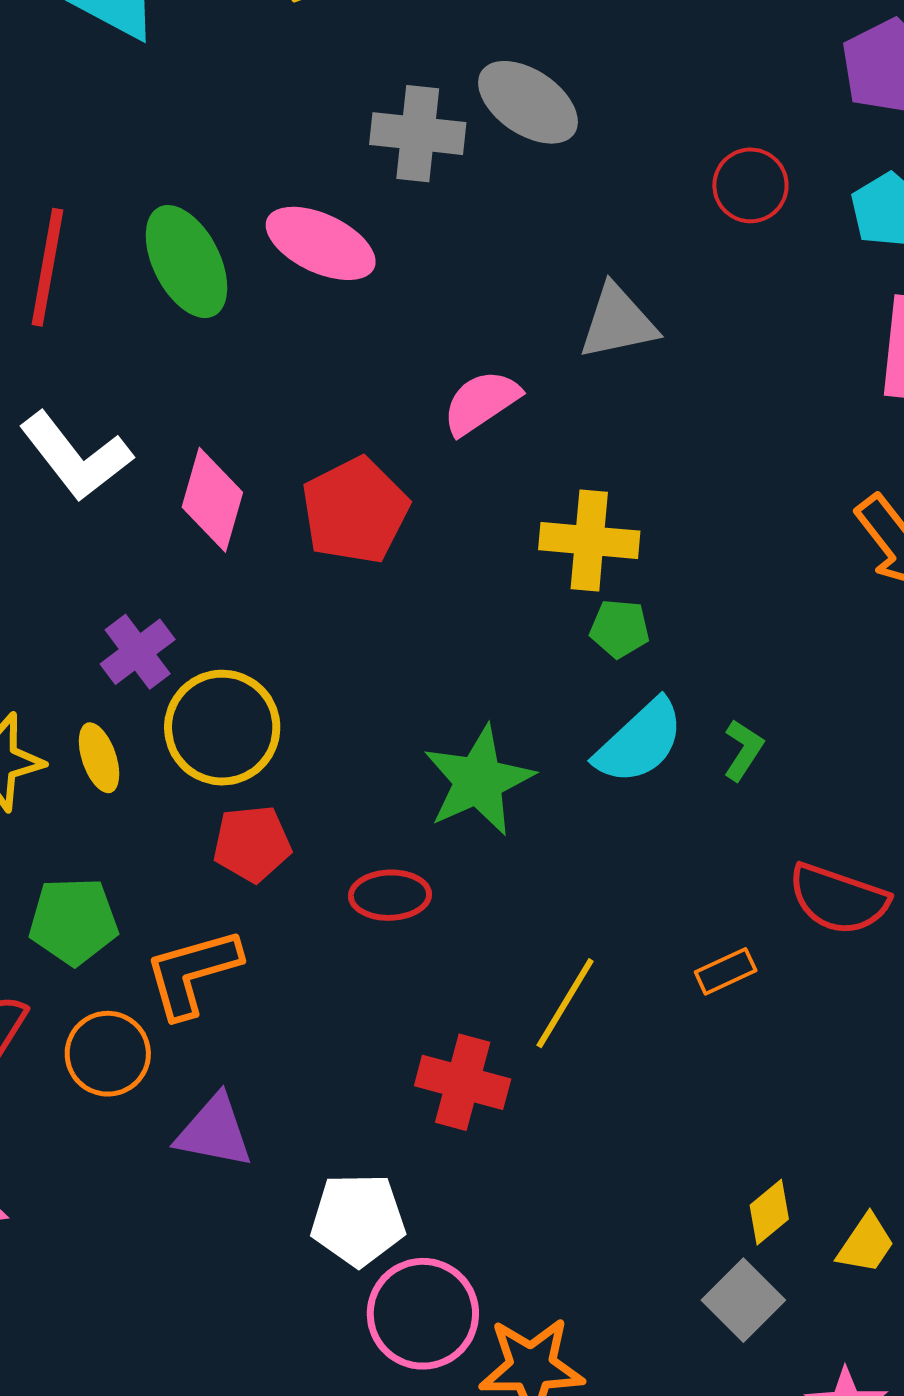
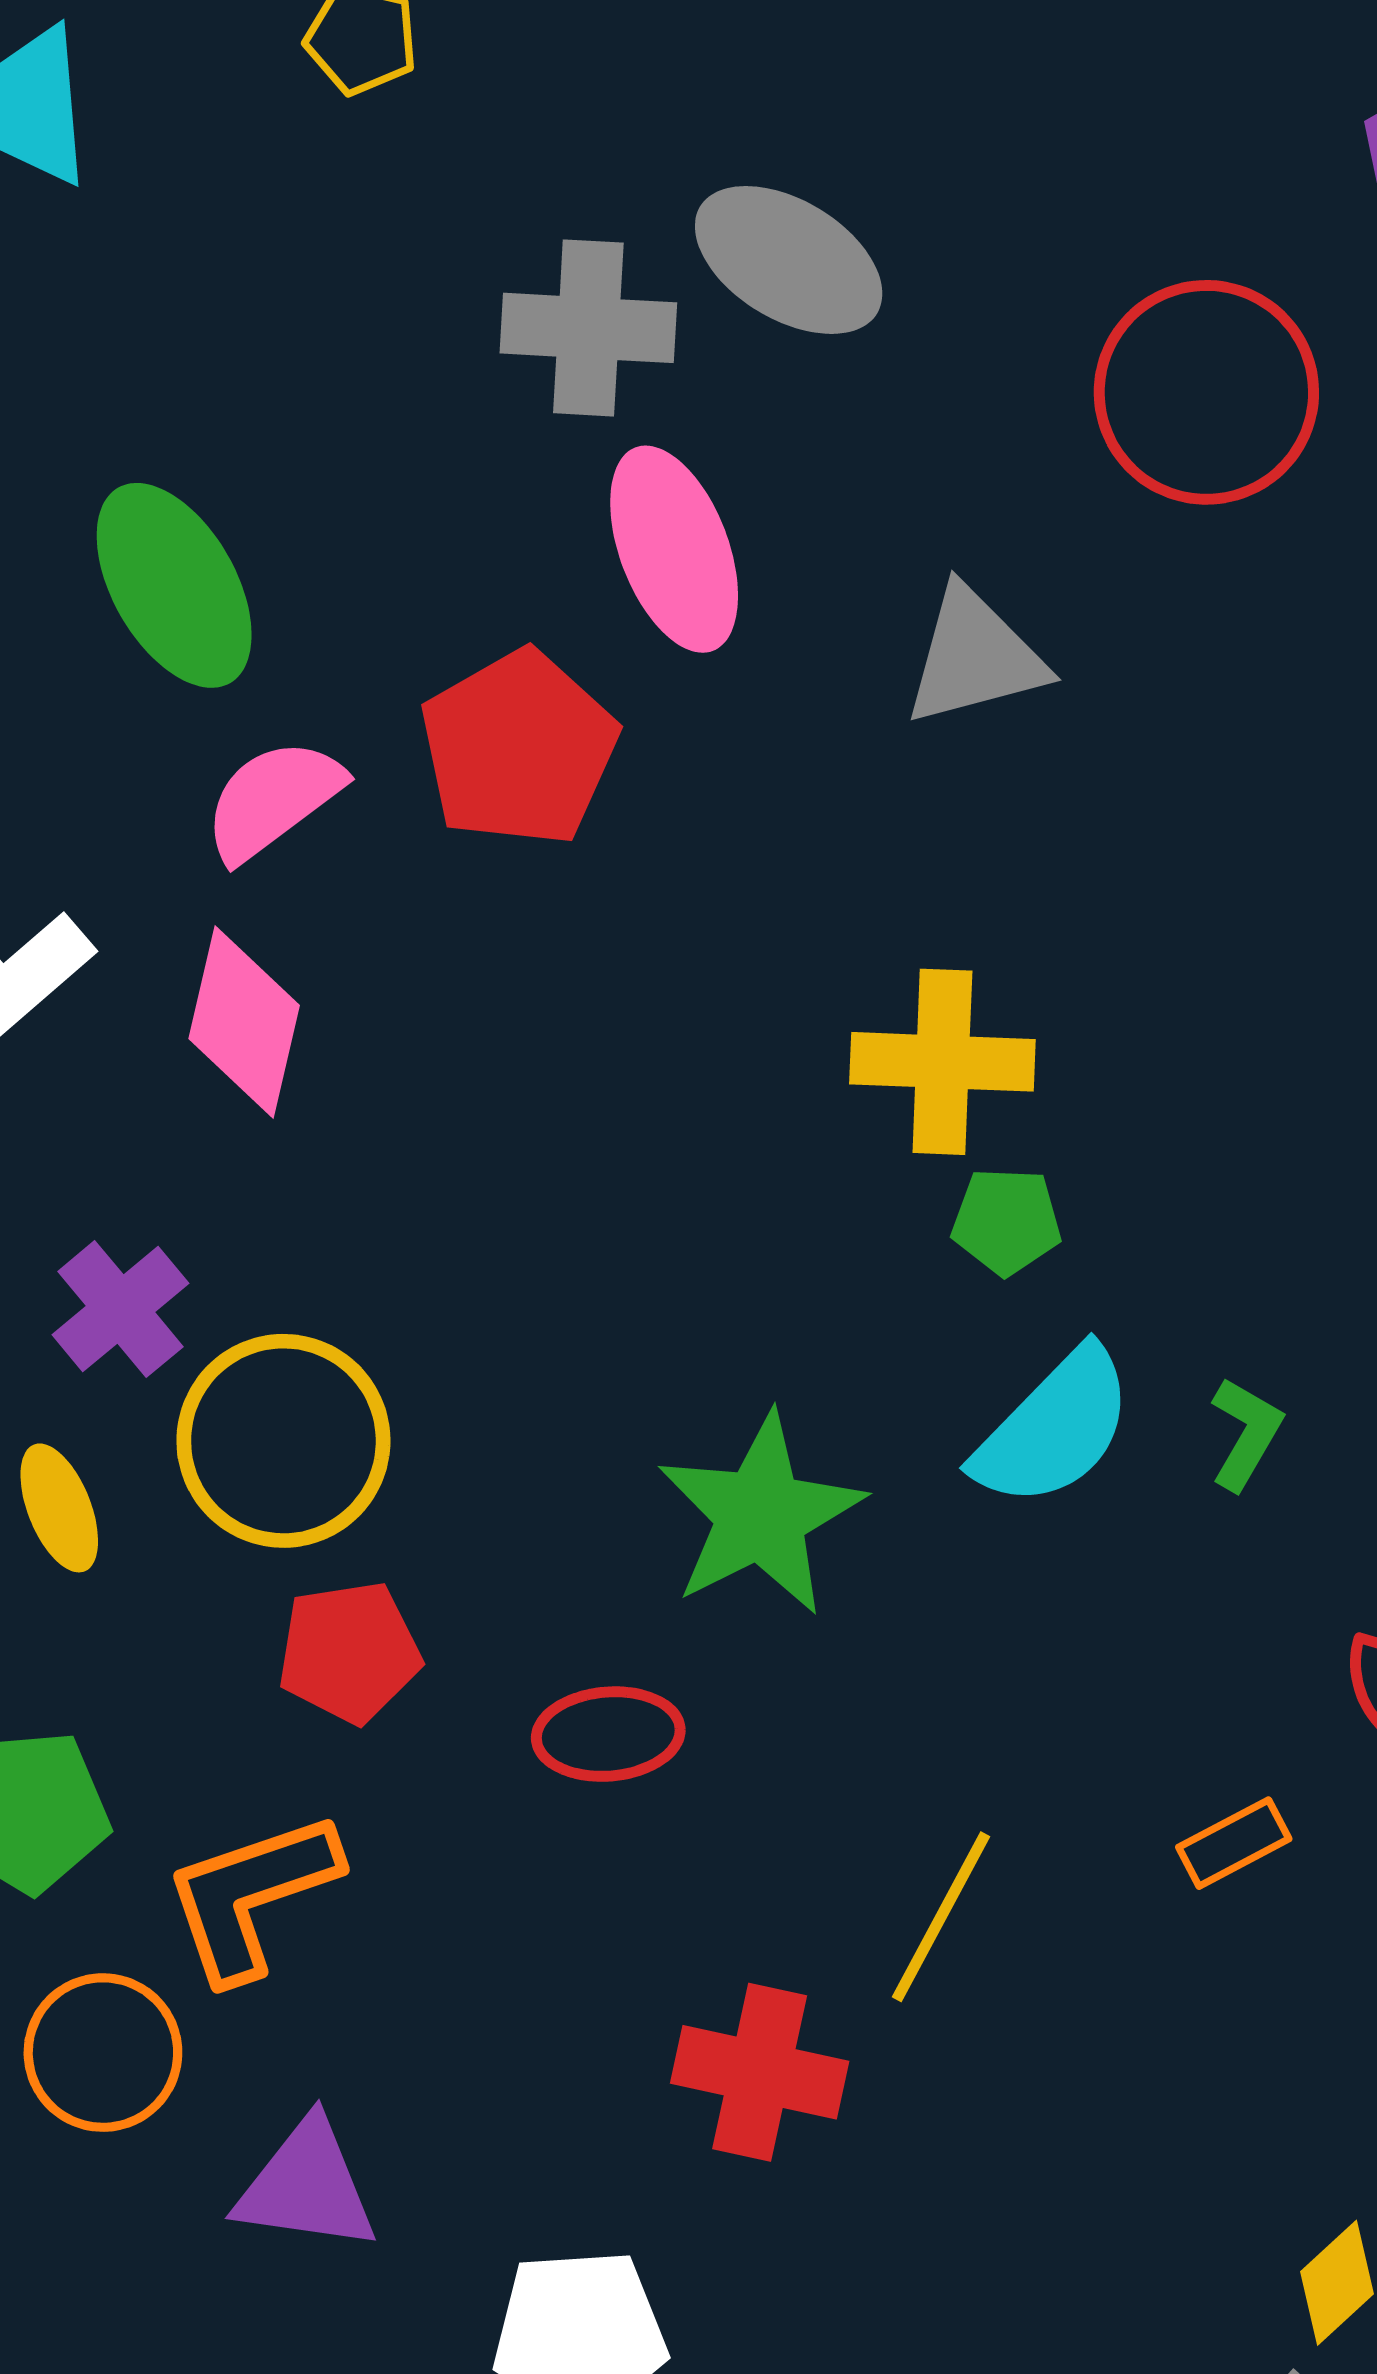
red circle: (750, 185) -> (1206, 392), size x1.6
pink ellipse: (321, 243) -> (674, 549), moved, turned 47
pink semicircle: (481, 402) -> (273, 800), moved
red pentagon: (355, 511) -> (519, 748), moved

